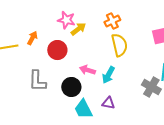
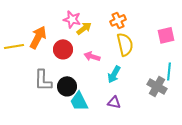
orange arrow: (32, 38) -> (38, 37), size x1.6
pink arrow: (87, 70) -> (92, 56), moved
black circle: (71, 87) -> (67, 86), moved
cyan trapezoid: (83, 109) -> (79, 101), moved

